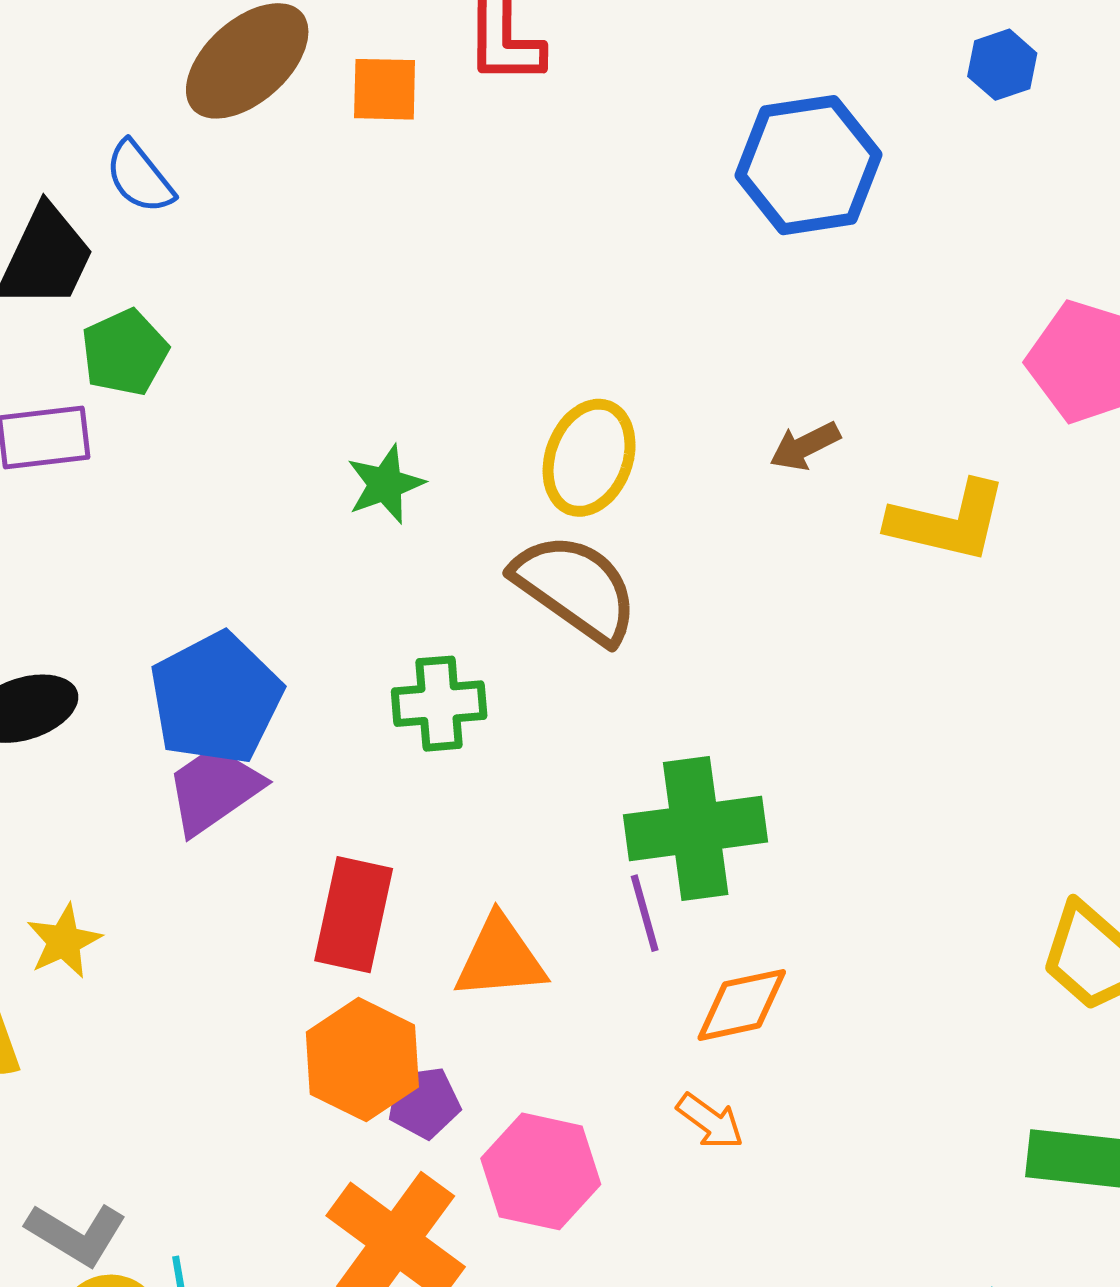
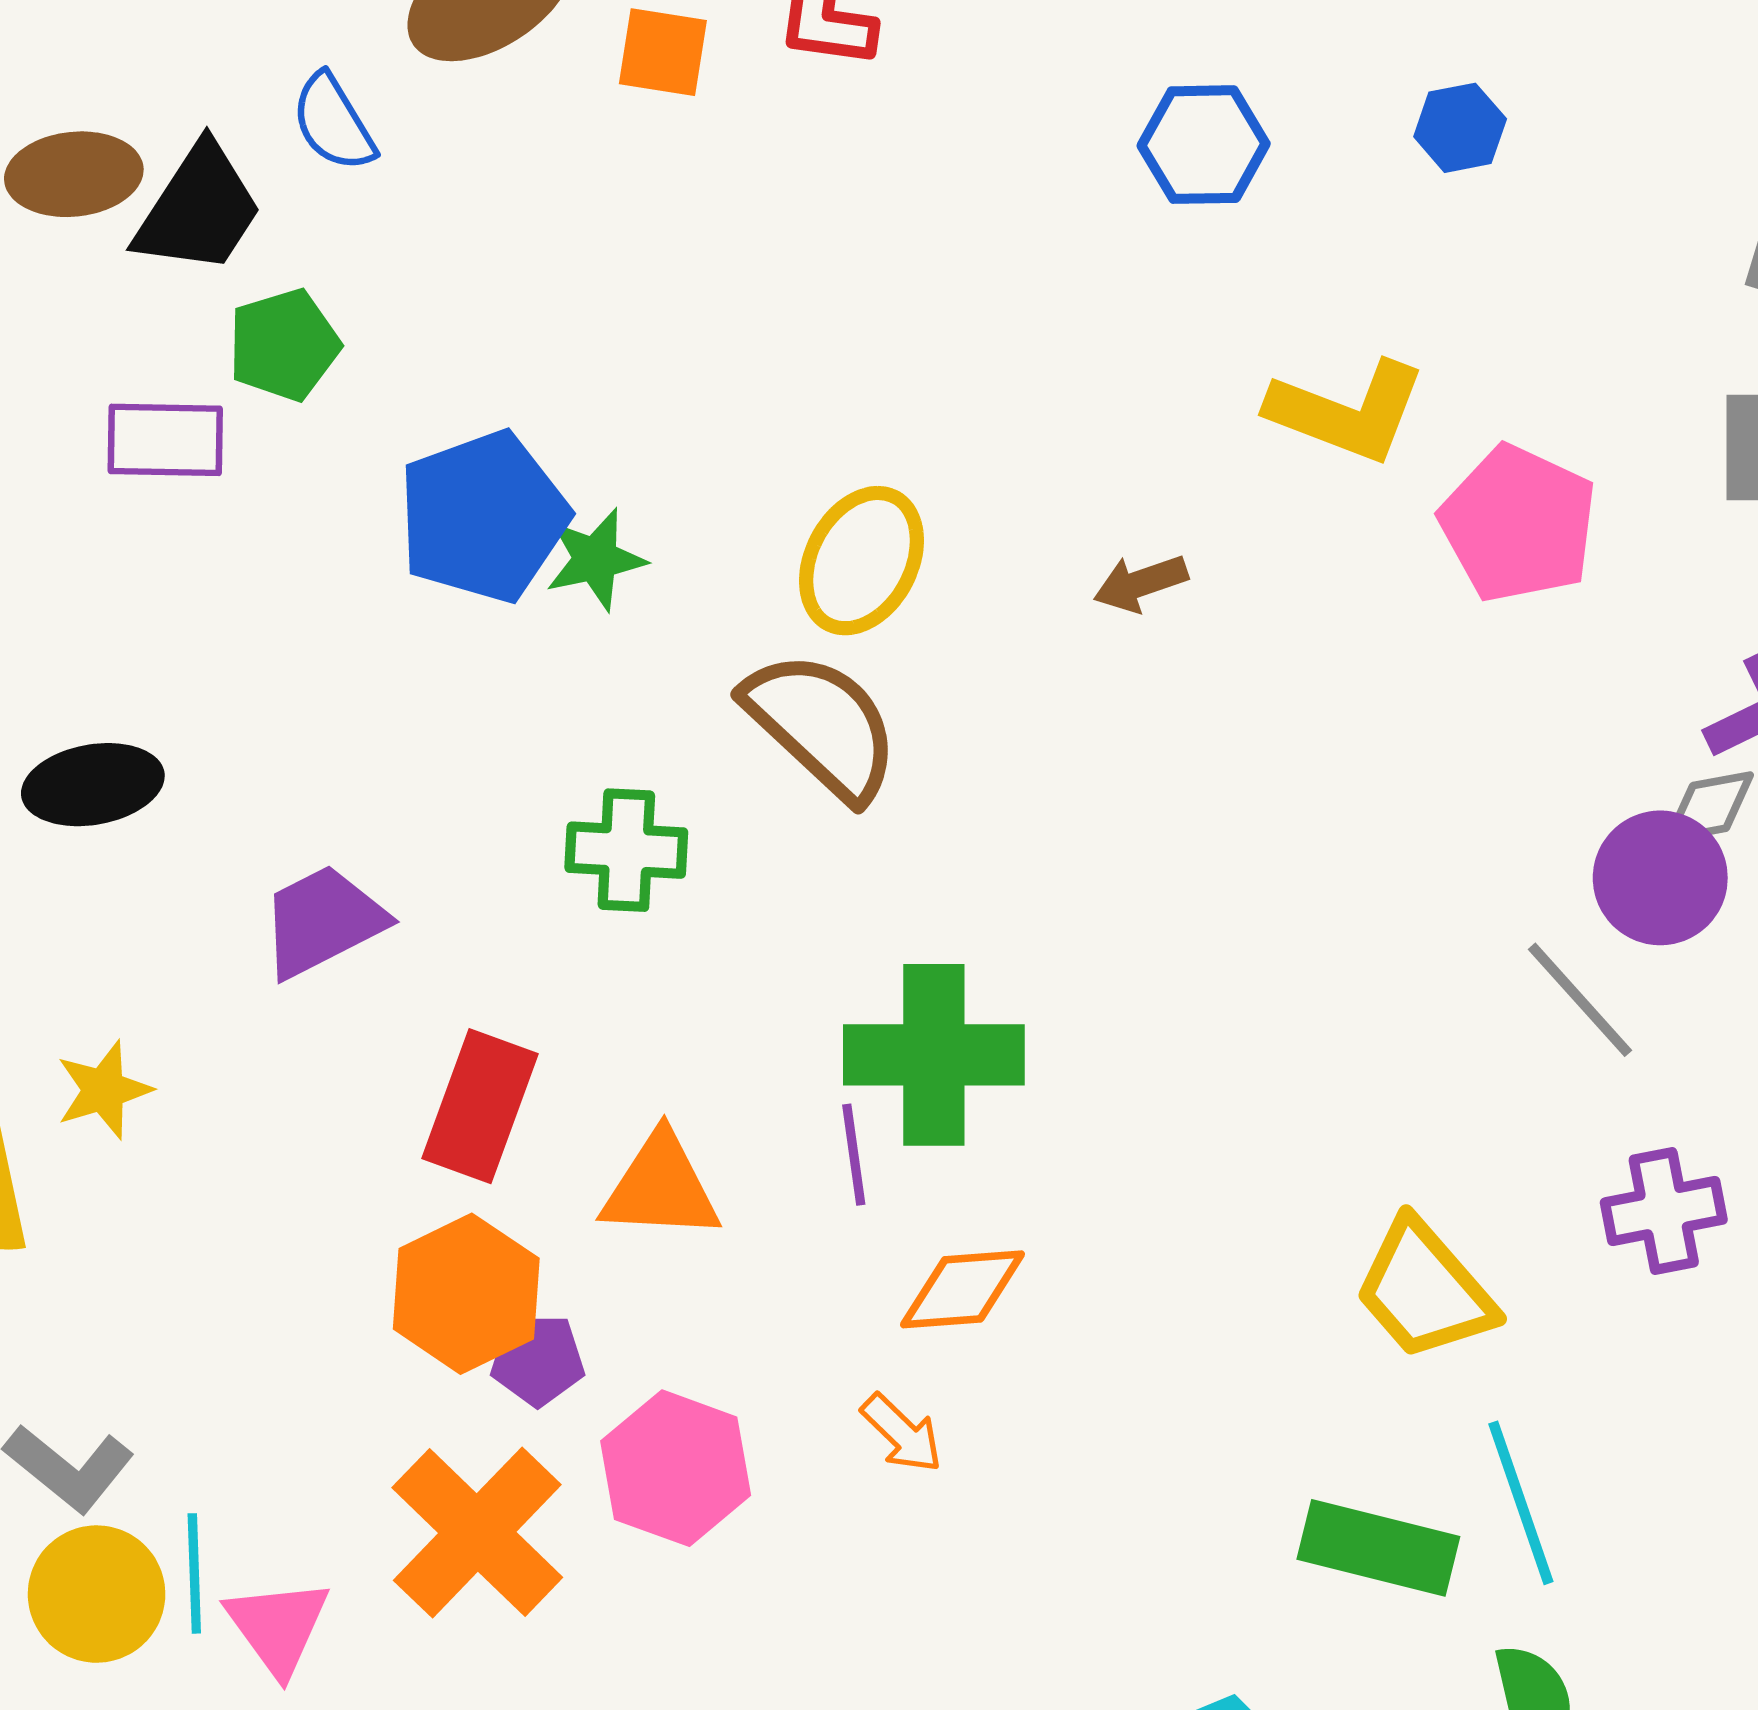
blue hexagon: (808, 165) -> (1204, 145), moved, size x0.7
yellow L-shape: (948, 521) -> (1347, 411), moved
blue pentagon: (216, 698) -> (483, 517), moved

